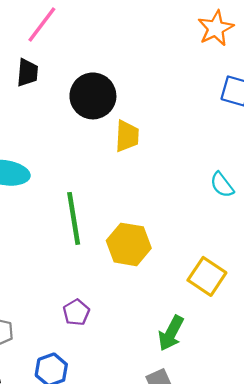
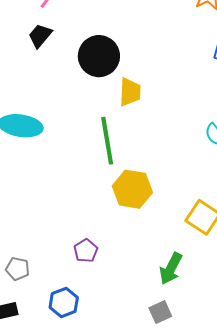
black trapezoid: (28, 73) -> (40, 36), turned -144
green line: (74, 218) -> (107, 141), moved

